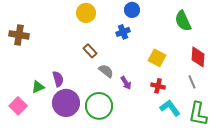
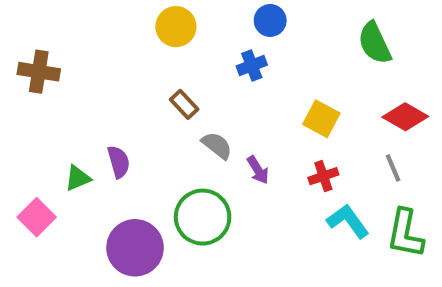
red diamond: (198, 57) -> (405, 117), turned -65
red cross: (158, 86) -> (323, 176), turned -32
purple circle: (66, 103) -> (135, 248), moved

